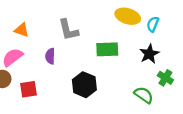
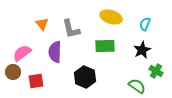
yellow ellipse: (128, 16) -> (111, 17), moved
orange triangle: (22, 30) -> (42, 24), moved, turned 32
purple semicircle: (50, 56) -> (55, 52), size x1.5

